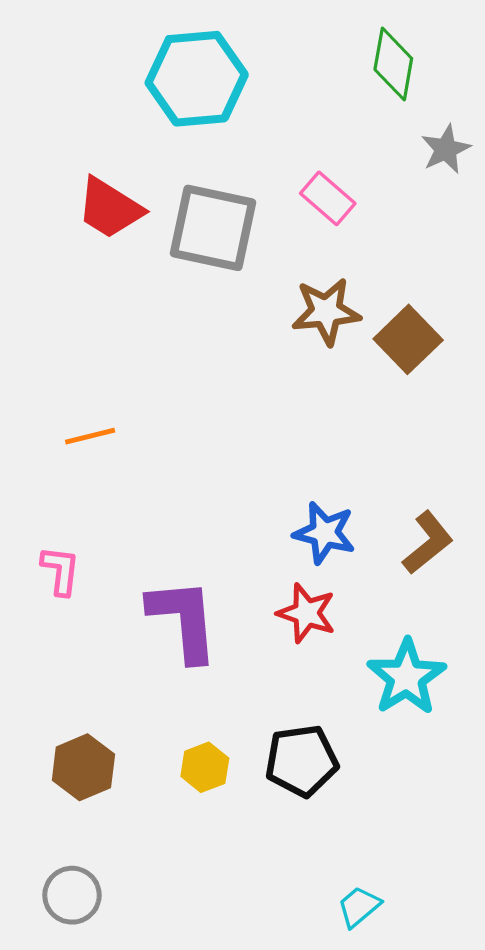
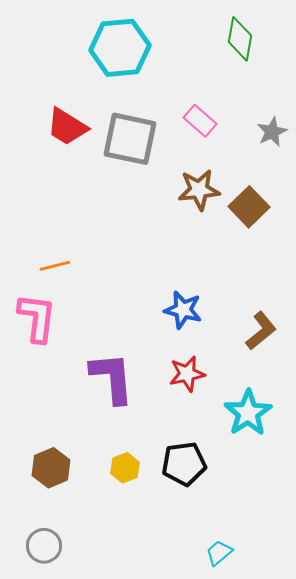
gray star: (446, 149) -> (272, 132), moved
blue star: (324, 533) -> (183, 310), moved
pink L-shape: (61, 571) -> (37, 318), moved, size x1.6
red star: (306, 613) -> (187, 374), turned -30

